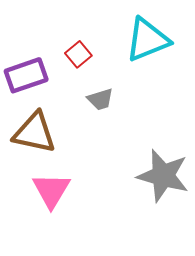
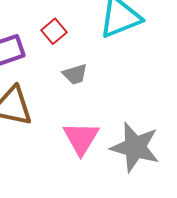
pink triangle: (51, 190) -> (81, 138), moved

